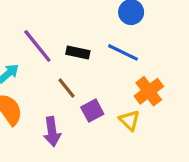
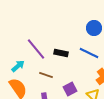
brown line: (67, 88) -> (46, 75), moved, turned -32

